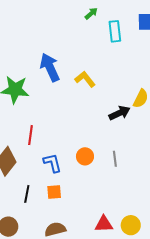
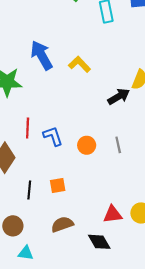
blue L-shape: (52, 163) -> (53, 136), moved

